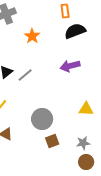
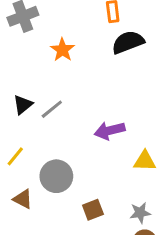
purple arrow: (70, 66) -> (110, 131), moved
gray circle: (42, 119) -> (56, 176), moved

